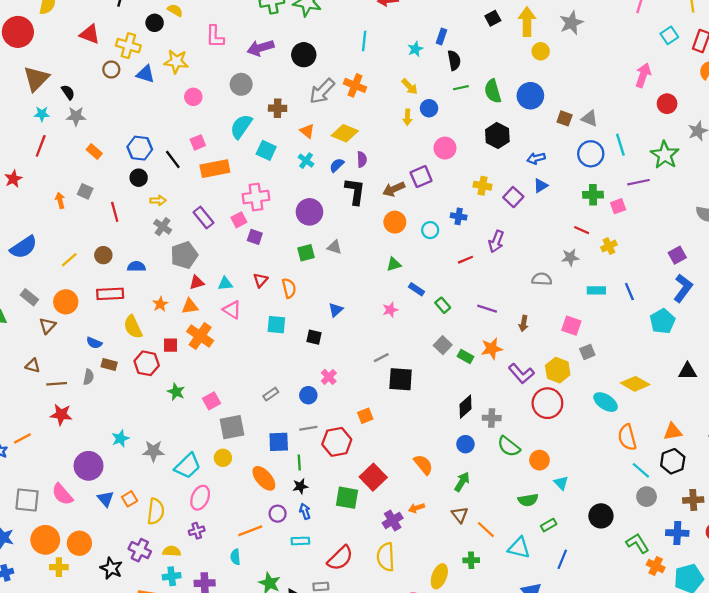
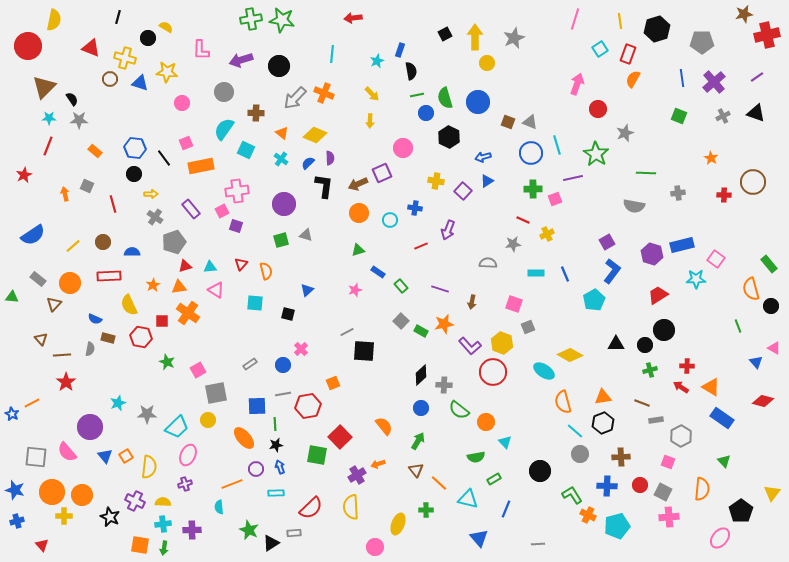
blue circle: (429, 108) -> (426, 113), moved
brown triangle: (33, 366) -> (41, 339), turned 32
red star: (61, 415) -> (66, 382), turned 30

